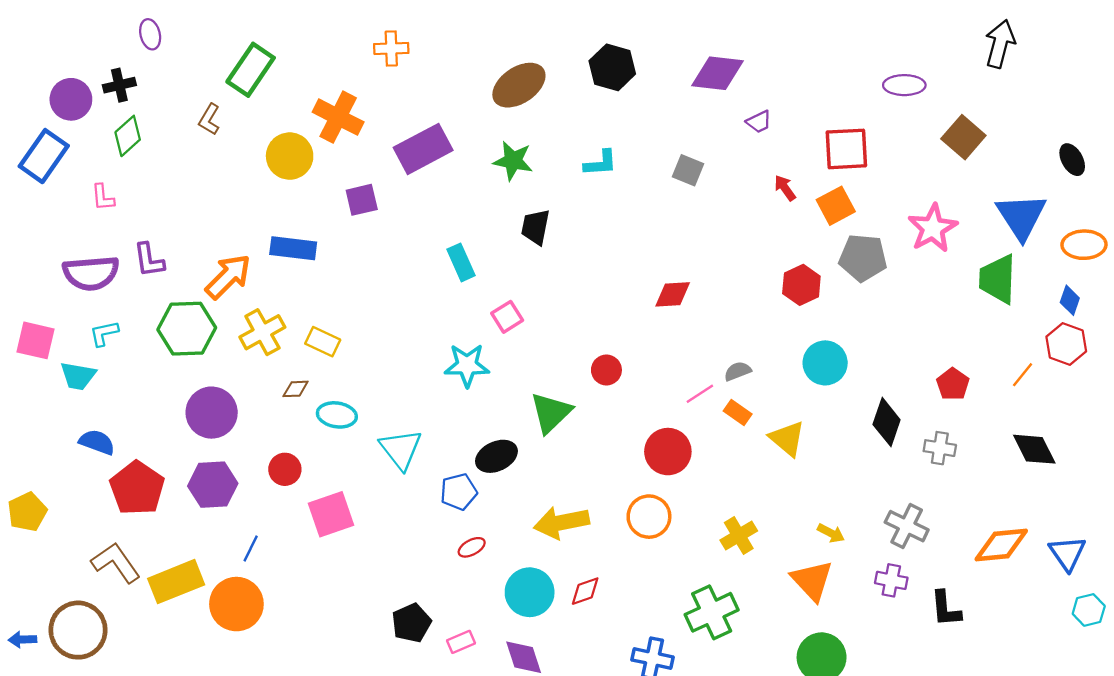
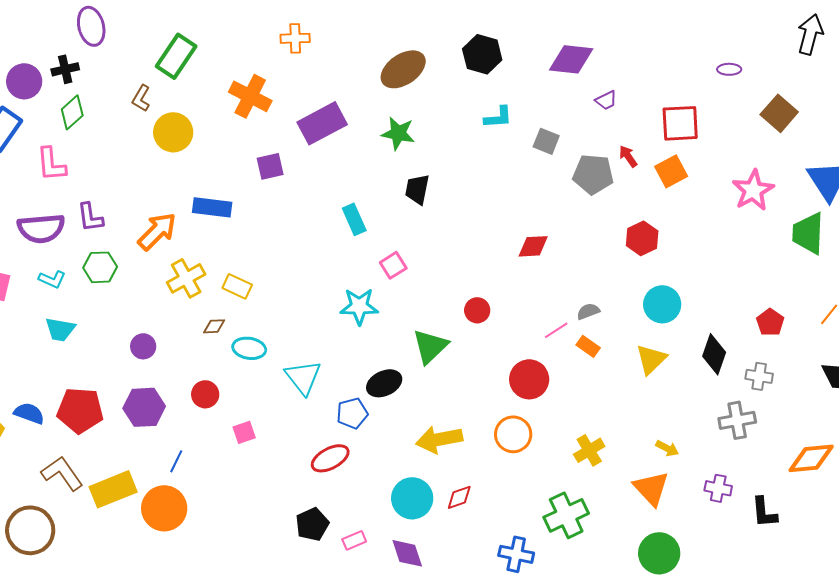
purple ellipse: (150, 34) -> (91, 26), size x1.5
purple ellipse: (904, 85) -> (729, 69), size x0.7
yellow circle: (290, 156) -> (173, 132), moved
cyan L-shape: (601, 163) -> (498, 117), moved
pink L-shape: (103, 197) -> (51, 164), size x1.5
gray pentagon: (863, 258) -> (593, 174), moved
green hexagon: (187, 329) -> (100, 267), moved, size x0.7
cyan L-shape: (104, 333) -> (52, 279), turned -144
cyan trapezoid: (78, 376) -> (60, 329), moved
purple circle: (212, 413) -> (143, 346), size x0.6
yellow triangle: (787, 439) -> (651, 359), moved, turned 36
blue semicircle: (97, 442) -> (29, 413), moved
red pentagon: (137, 488) -> (80, 410), turned -30
pink square: (331, 514) -> (244, 432), size x0.6
gray cross: (907, 526) -> (737, 420), moved, turned -36
red ellipse: (472, 547) -> (330, 458), moved, size x1.6

